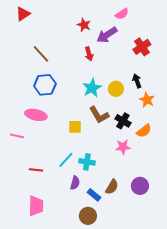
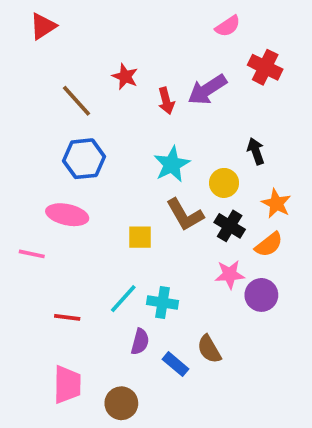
red star: (84, 25) -> (125, 77), moved
purple arrow: (107, 35) -> (207, 90), moved
red cross: (142, 47) -> (265, 67), moved, turned -30
yellow circle: (116, 89) -> (224, 183), moved
orange star: (147, 100) -> (276, 203), moved
purple circle: (140, 186) -> (261, 295), moved
brown semicircle: (112, 187) -> (209, 349), turned 119
brown circle: (88, 216) -> (121, 403), moved

